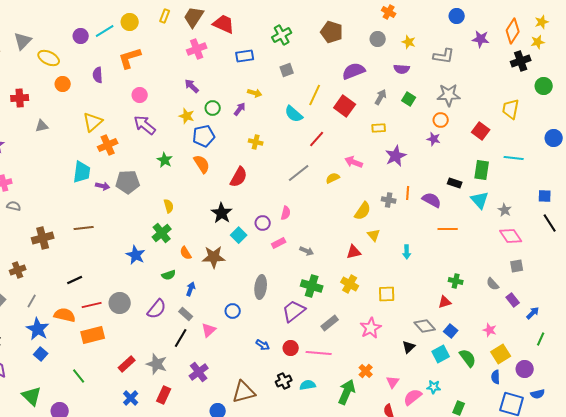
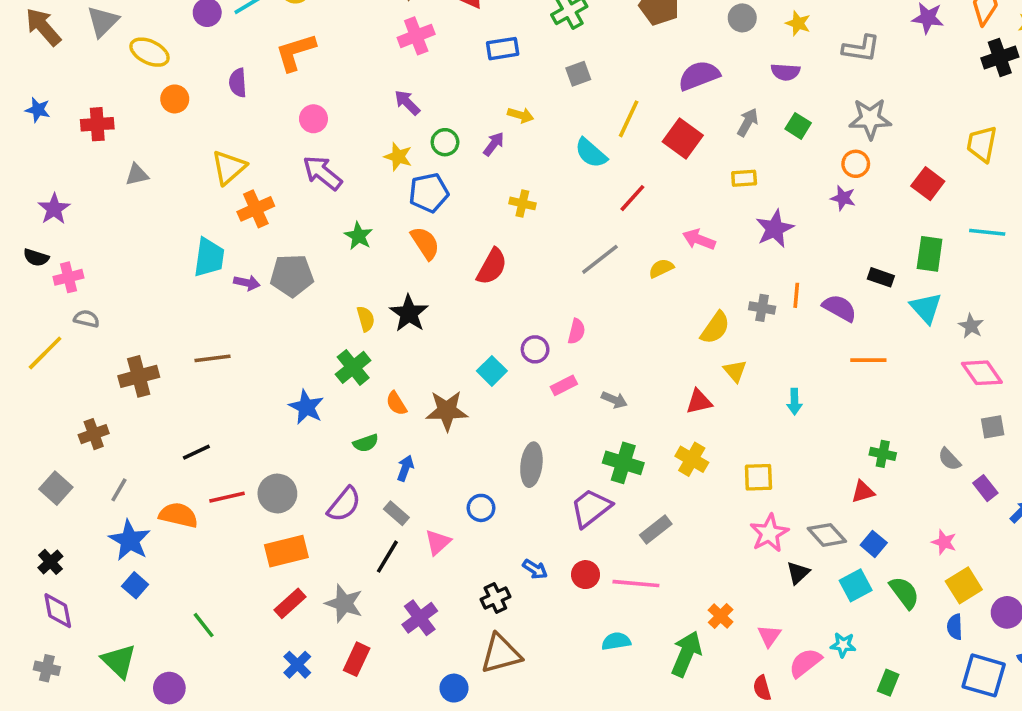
black star: (222, 213) -> (409, 313), moved
pink star: (371, 328) -> (769, 533), moved
orange rectangle: (93, 335) -> (286, 551), moved
black cross: (284, 381) -> (495, 598), moved

